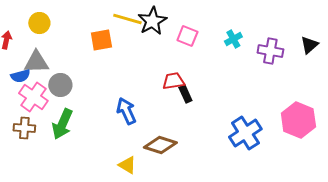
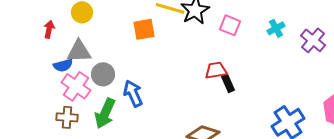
purple cross: (270, 51) -> (313, 40), turned 30
blue arrow: (126, 111) -> (133, 93), moved

